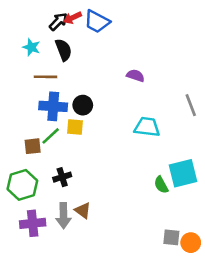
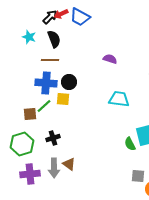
brown line: (45, 77) -> (50, 60), moved
gray square: (171, 237) -> (138, 176), moved

